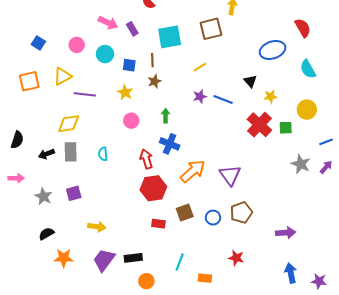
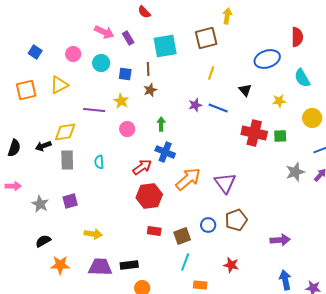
red semicircle: (303, 28) -> (297, 37), turned 30
yellow line: (200, 67) -> (211, 73), moved, turned -40
purple line: (85, 94) -> (94, 110), moved
yellow star: (271, 96) -> (279, 101), moved
yellow circle: (307, 110) -> (312, 118), moved
red cross: (259, 125) -> (254, 133), turned -30
black arrow: (46, 154) -> (43, 146), moved
red arrow: (146, 159) -> (142, 167), turned 72
gray star: (301, 164) -> (295, 172), turned 30
brown square: (185, 213) -> (182, 236), moved
purple trapezoid: (104, 260) -> (100, 267), turned 55
cyan line: (180, 262) -> (185, 262), moved

